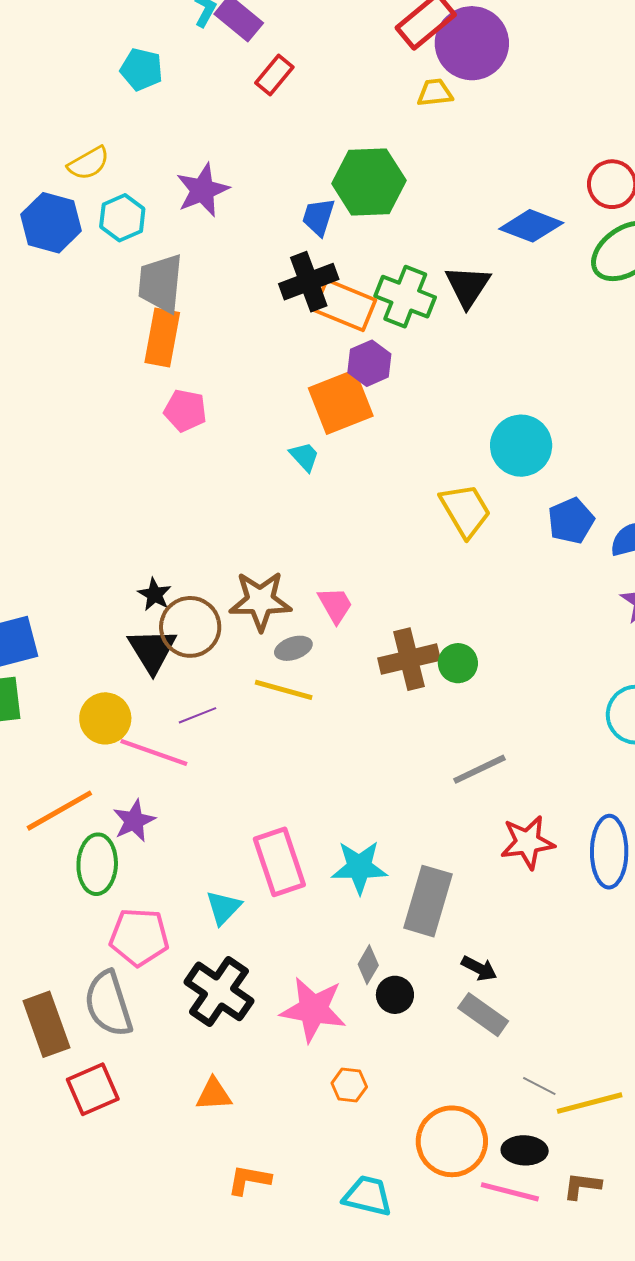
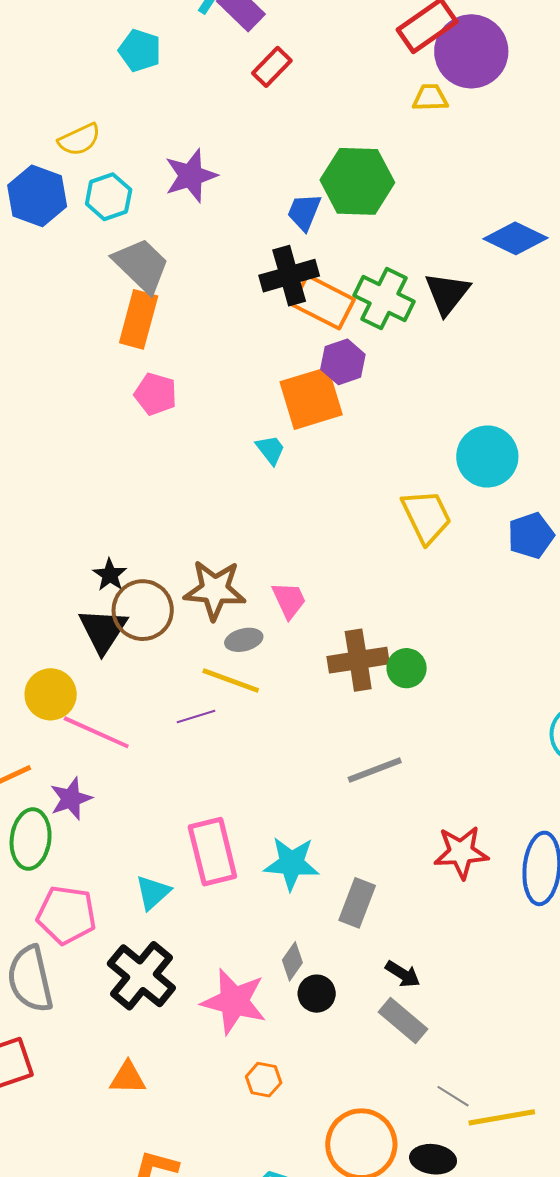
gray trapezoid: (161, 283) -> (141, 265), turned 124
purple line: (197, 715) -> (196, 716), moved
gray line: (479, 769) -> (375, 770), moved
gray rectangle: (428, 901) -> (357, 903), size x0.7

